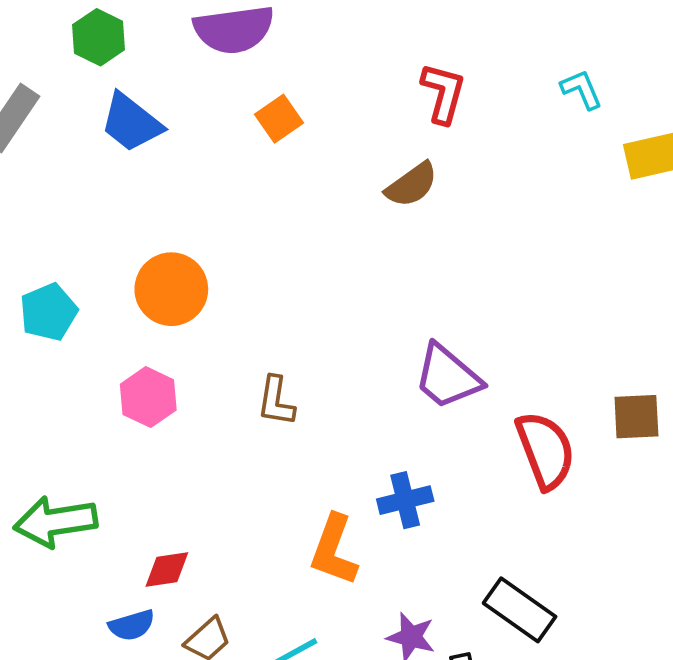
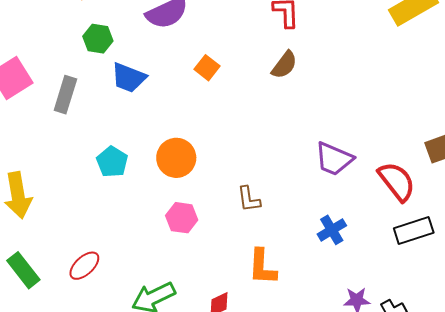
orange square: (279, 119) -> (207, 68), moved
cyan pentagon: (48, 312) -> (112, 162), moved
orange L-shape: (334, 550) -> (262, 267), moved
black rectangle: (520, 610) -> (414, 231), moved, turned -36

